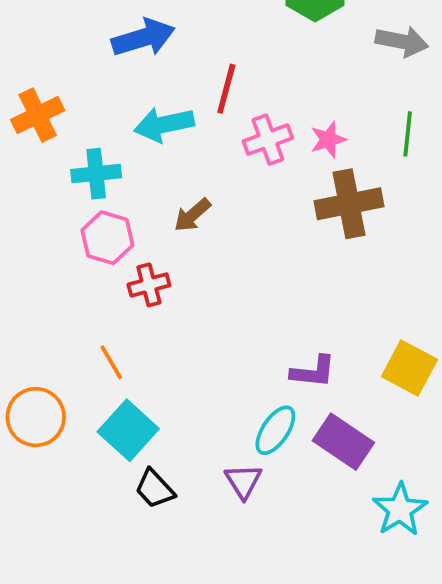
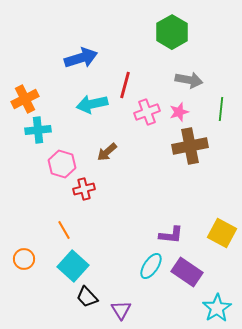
gray arrow: (402, 41) -> (189, 80), moved
cyan cross: (96, 174) -> (38, 130), moved
orange circle: (36, 417) -> (24, 259), size x0.7
purple triangle: (243, 481) -> (121, 310), moved

